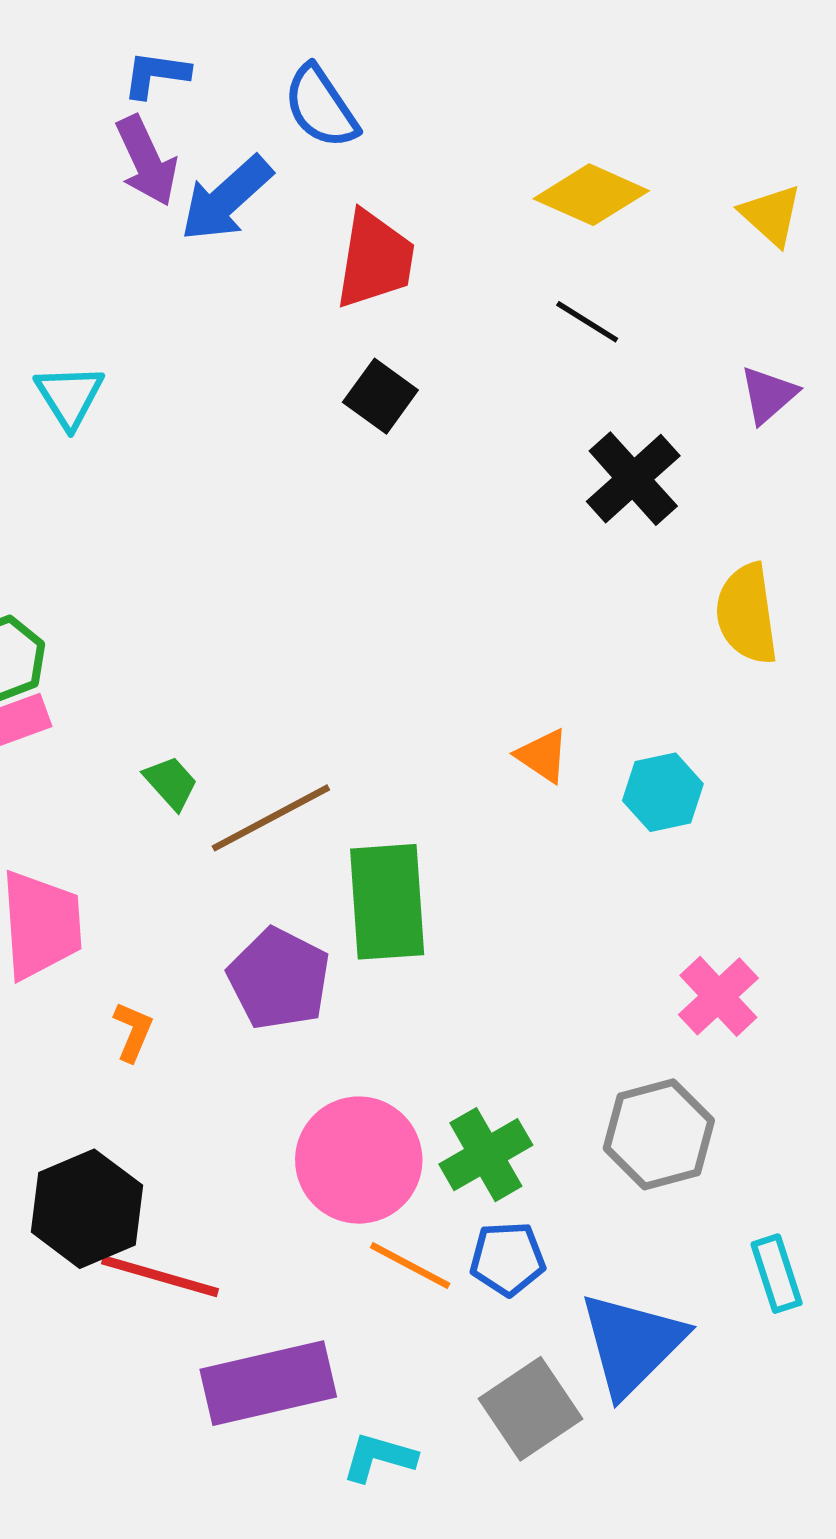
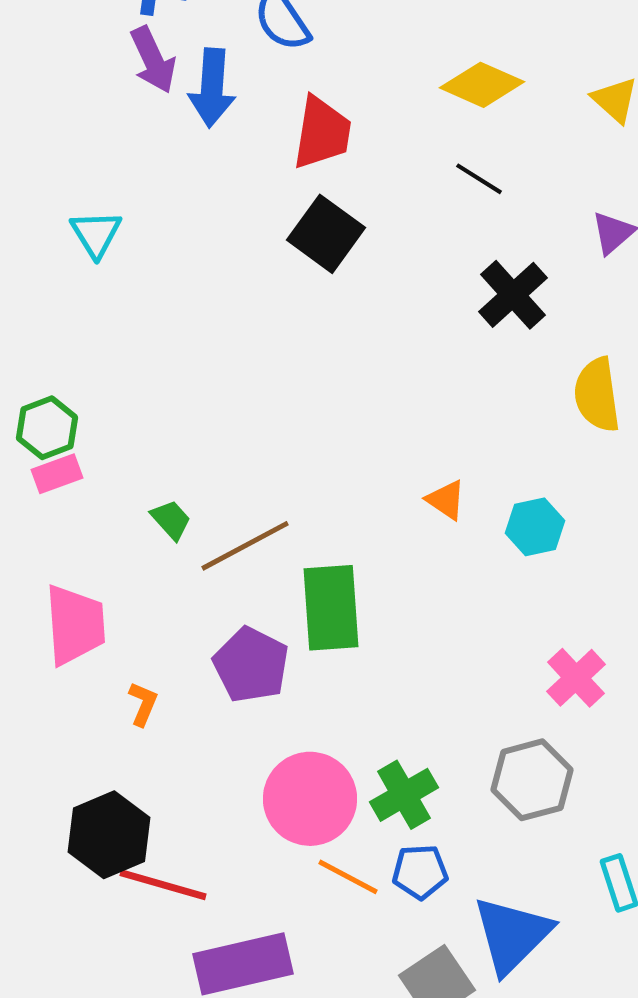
blue arrow: (226, 199) -> (212, 88), turned -44
black square: (380, 396) -> (326, 234), size x1.4

